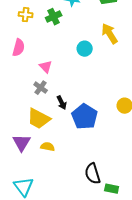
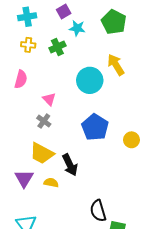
cyan circle: (85, 49) -> (90, 80), size x1.6
black arrow: (62, 103) -> (70, 165), moved, size x1.5
blue pentagon: (85, 117) -> (95, 127), moved

